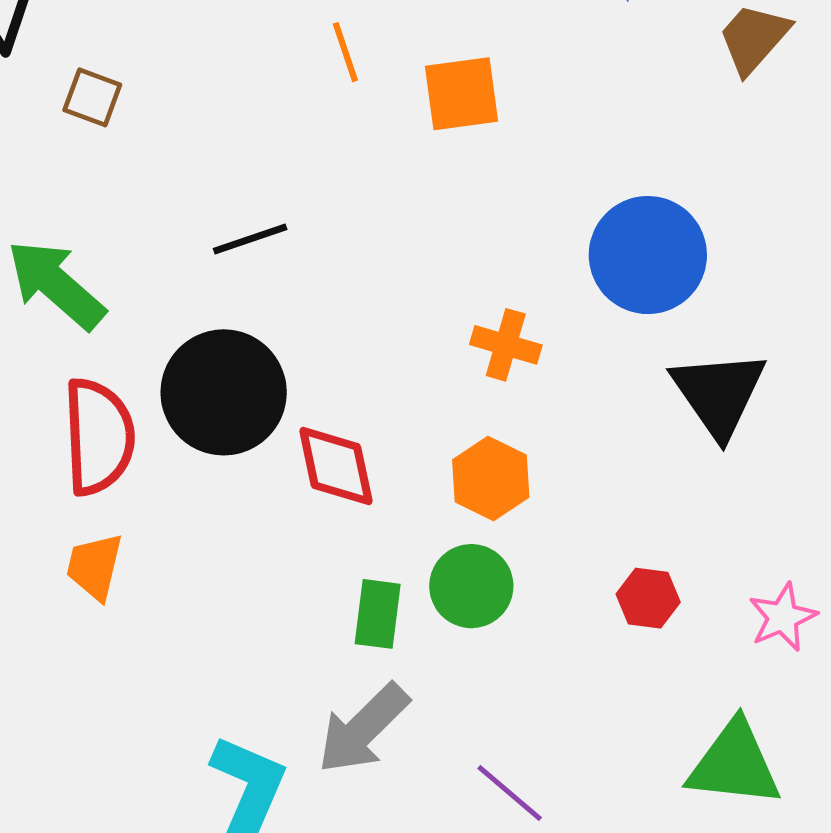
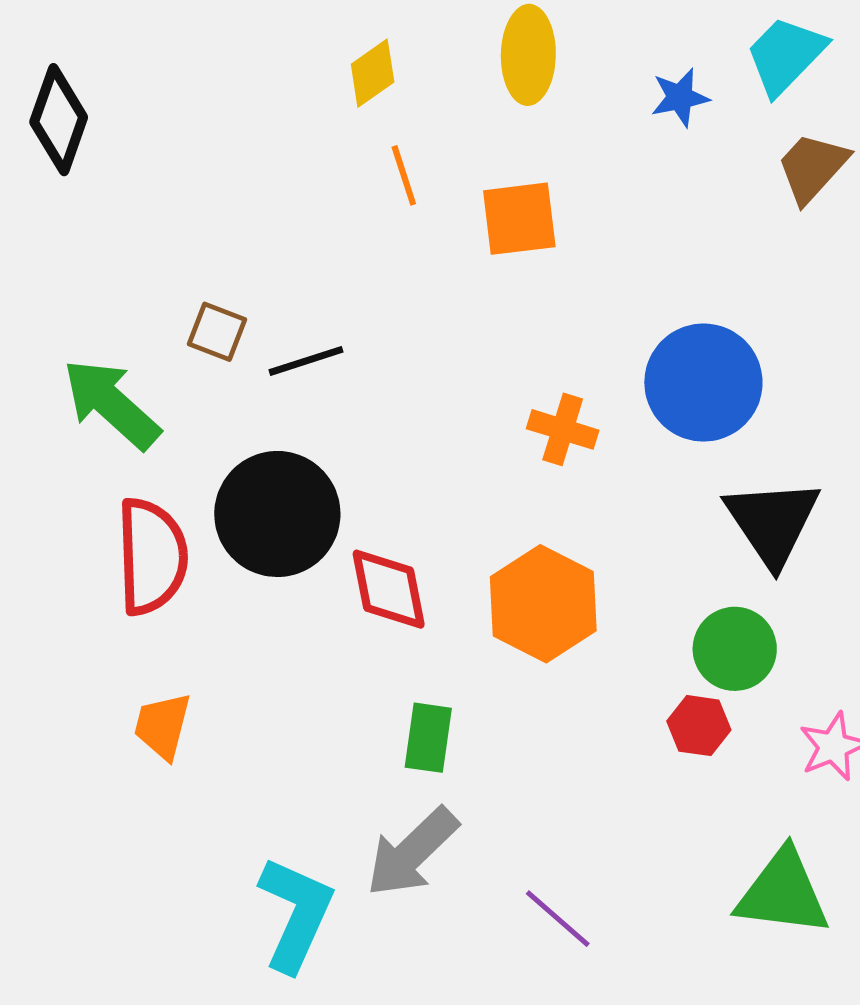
brown square: (92, 97) -> (217, 332), moved
orange cross: (506, 345) -> (563, 429), moved
orange hexagon: (491, 479) -> (543, 604), size x1.4
orange trapezoid: (95, 567) -> (163, 726), moved
green circle: (471, 586) -> (735, 649), moved

